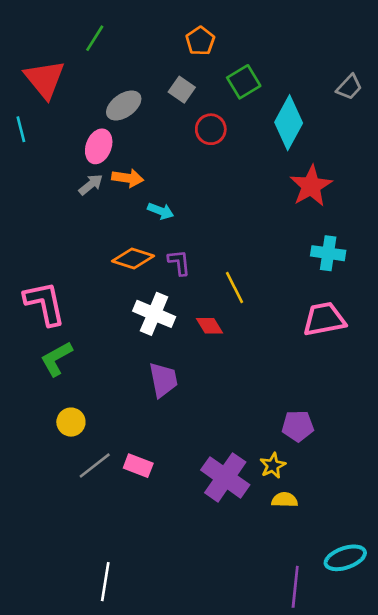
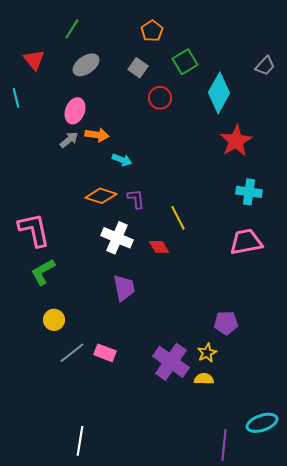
red triangle: (45, 79) -> (34, 60), size x0.7
gray ellipse: (124, 105) -> (86, 65), moved
yellow semicircle: (285, 500) -> (204, 379), moved

